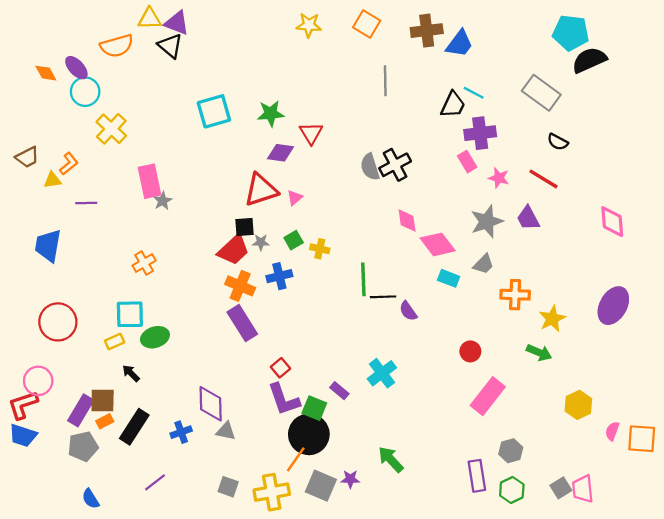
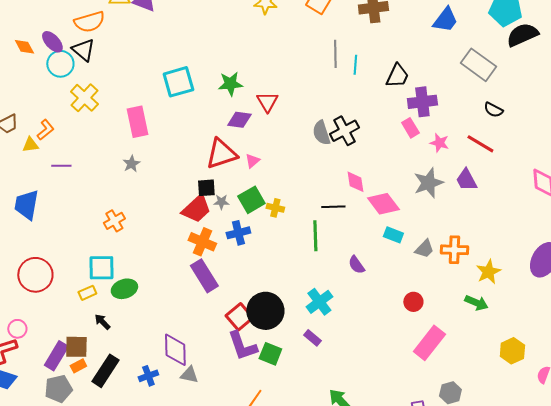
blue trapezoid: (459, 44) -> (445, 20), moved
black triangle: (170, 46) -> (83, 50), moved
cyan line: (474, 93) -> (355, 65), moved, turned 66
pink rectangle: (150, 181) -> (137, 122), moved
green square: (294, 240) -> (251, 200), size x1.5
gray trapezoid: (483, 264) -> (424, 249), moved
black line: (383, 297) -> (333, 207), moved
red square: (280, 368) -> (239, 317), size x1.5
cyan cross: (382, 373) -> (319, 302), moved
pink circle: (38, 381) -> (17, 329), size x0.7
purple rectangle: (339, 391) -> (312, 338), moved
black circle: (309, 434) -> (265, 311), moved

